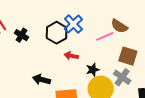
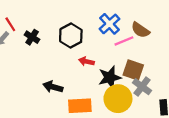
blue cross: (73, 24) -> (109, 24), moved
brown square: (128, 56) -> (133, 70), moved
black star: (93, 70) -> (110, 77), size x1.5

